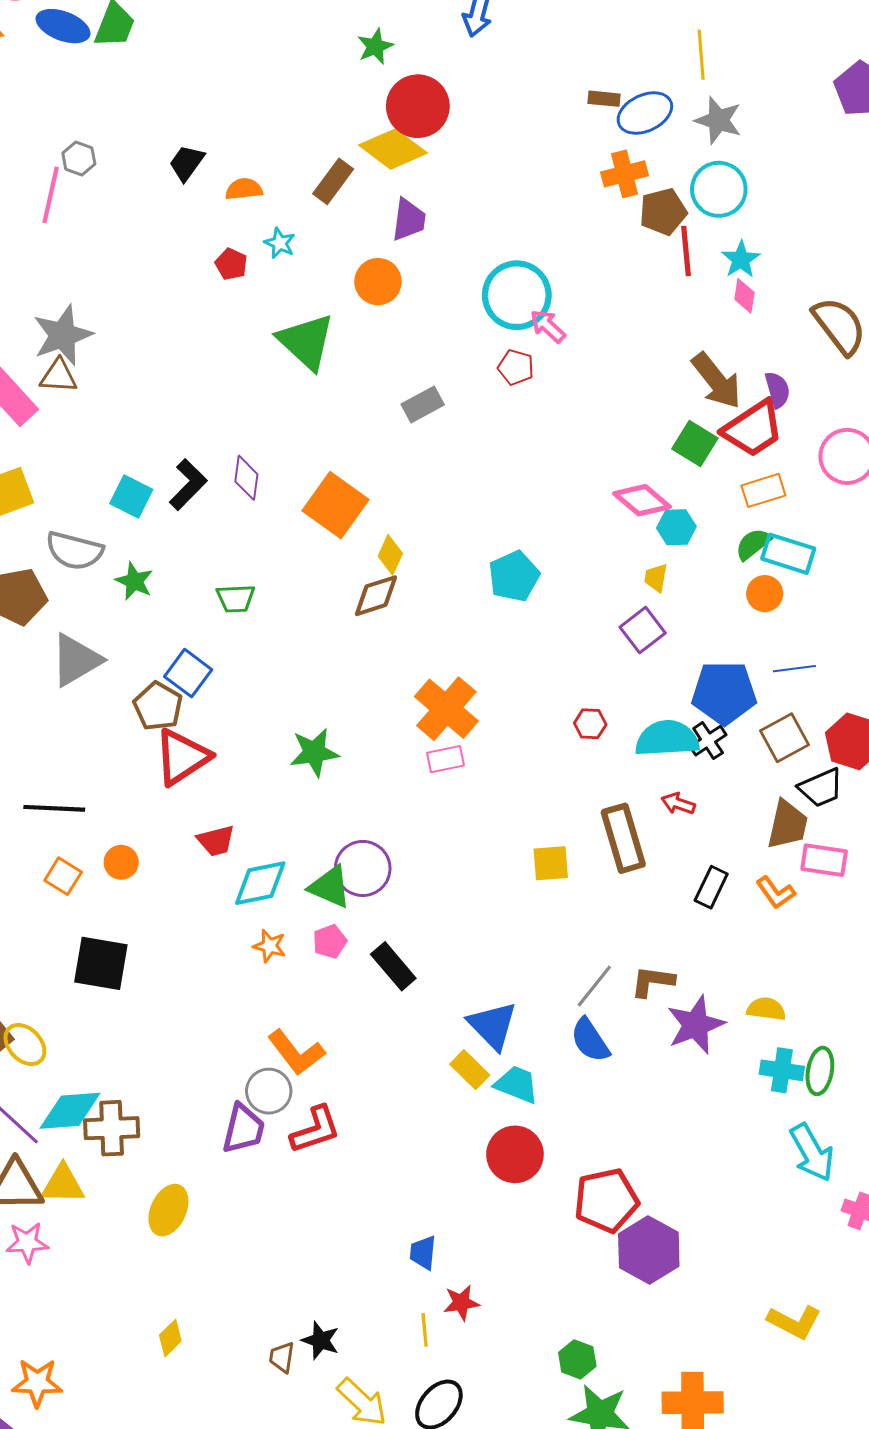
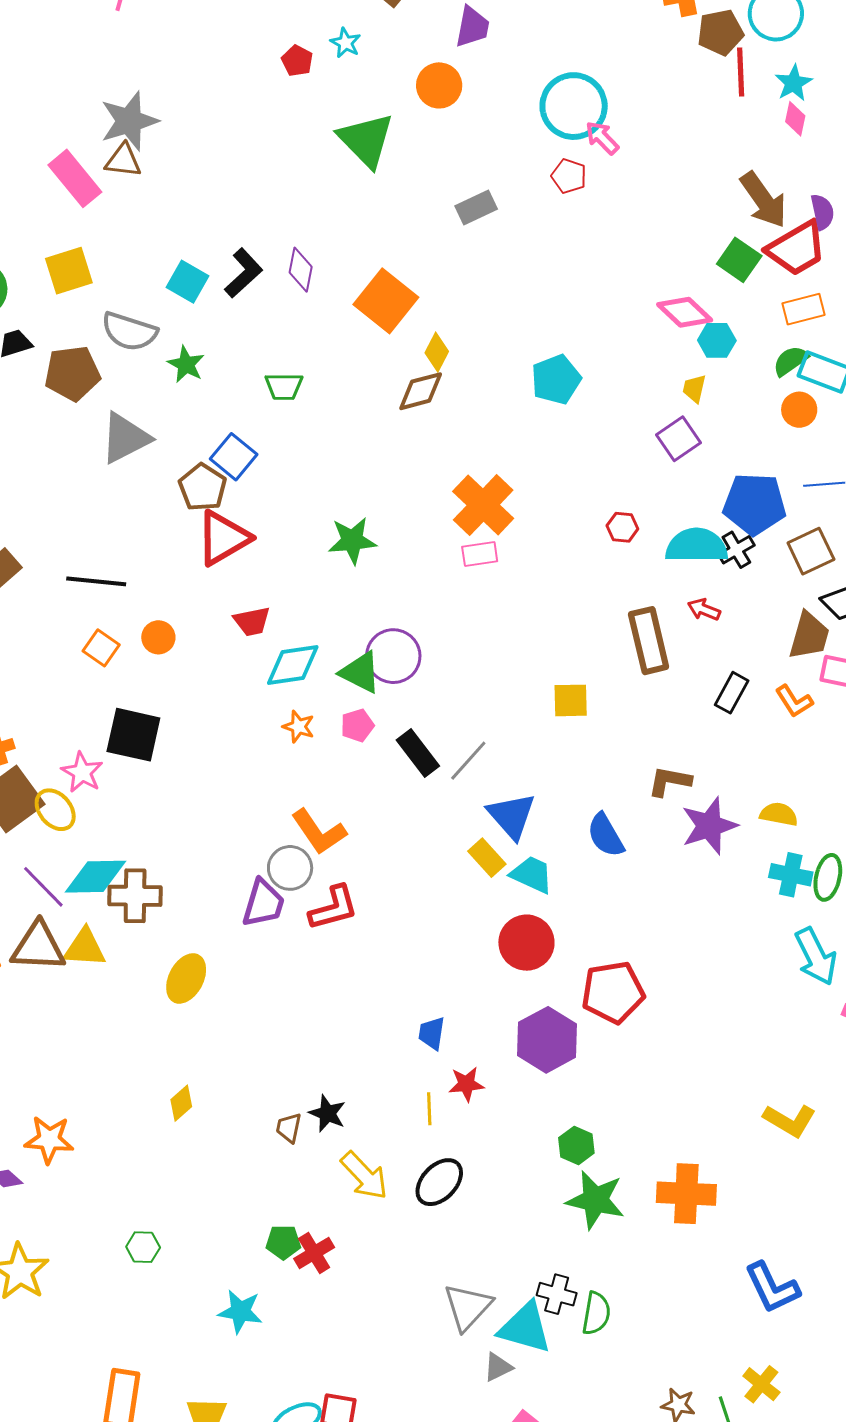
yellow square: (551, 863) -> (571, 700), moved
gray line: (594, 986) -> (468, 761), moved
pink star: (27, 1243) -> (82, 772), moved, turned 30
purple hexagon: (649, 1250) -> (547, 1040), moved

